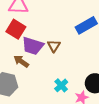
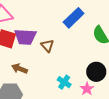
purple trapezoid: (33, 46) -> (25, 37), moved

